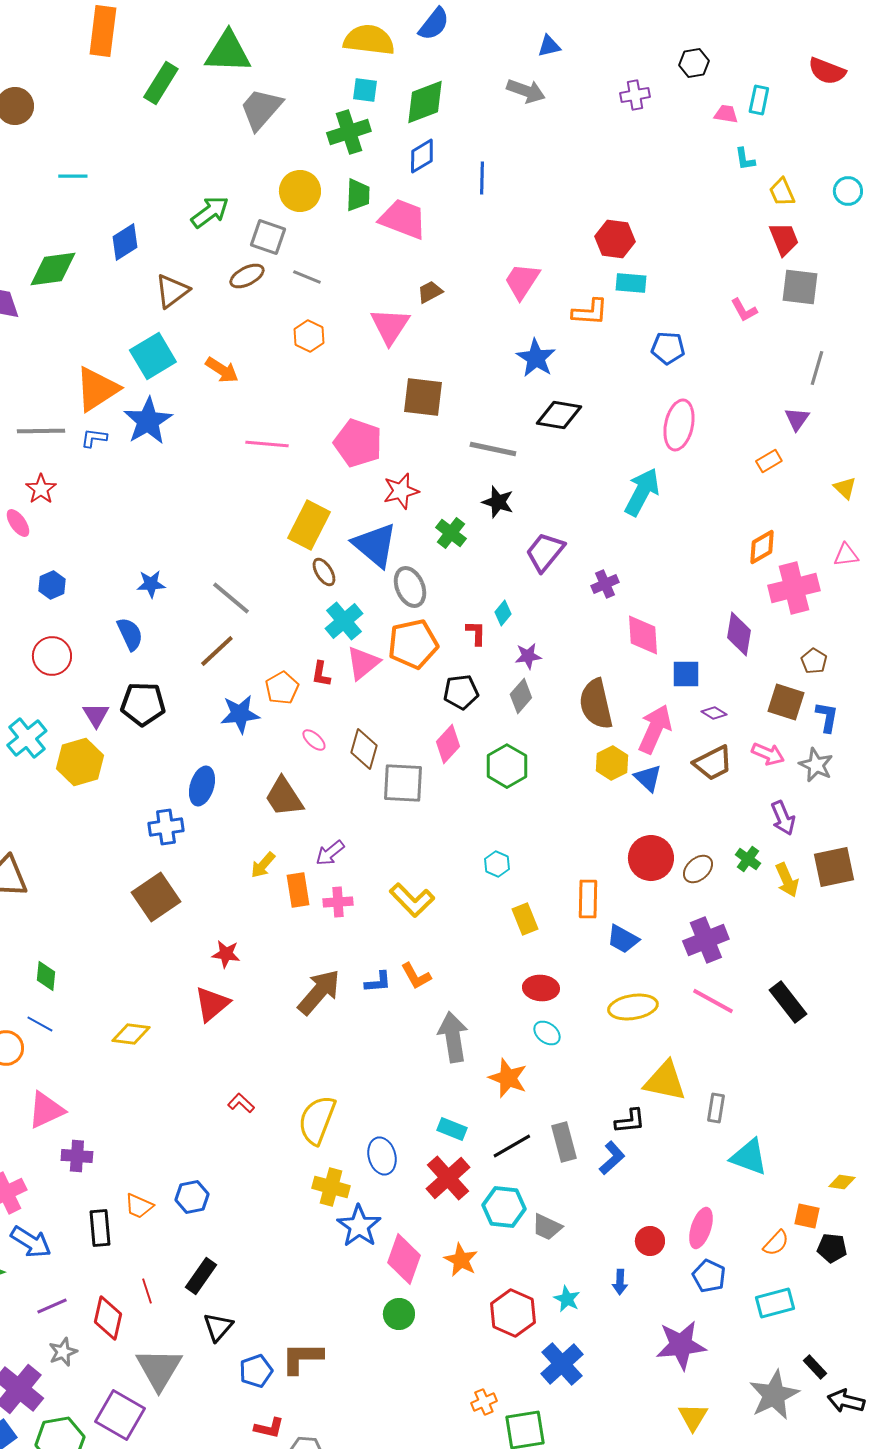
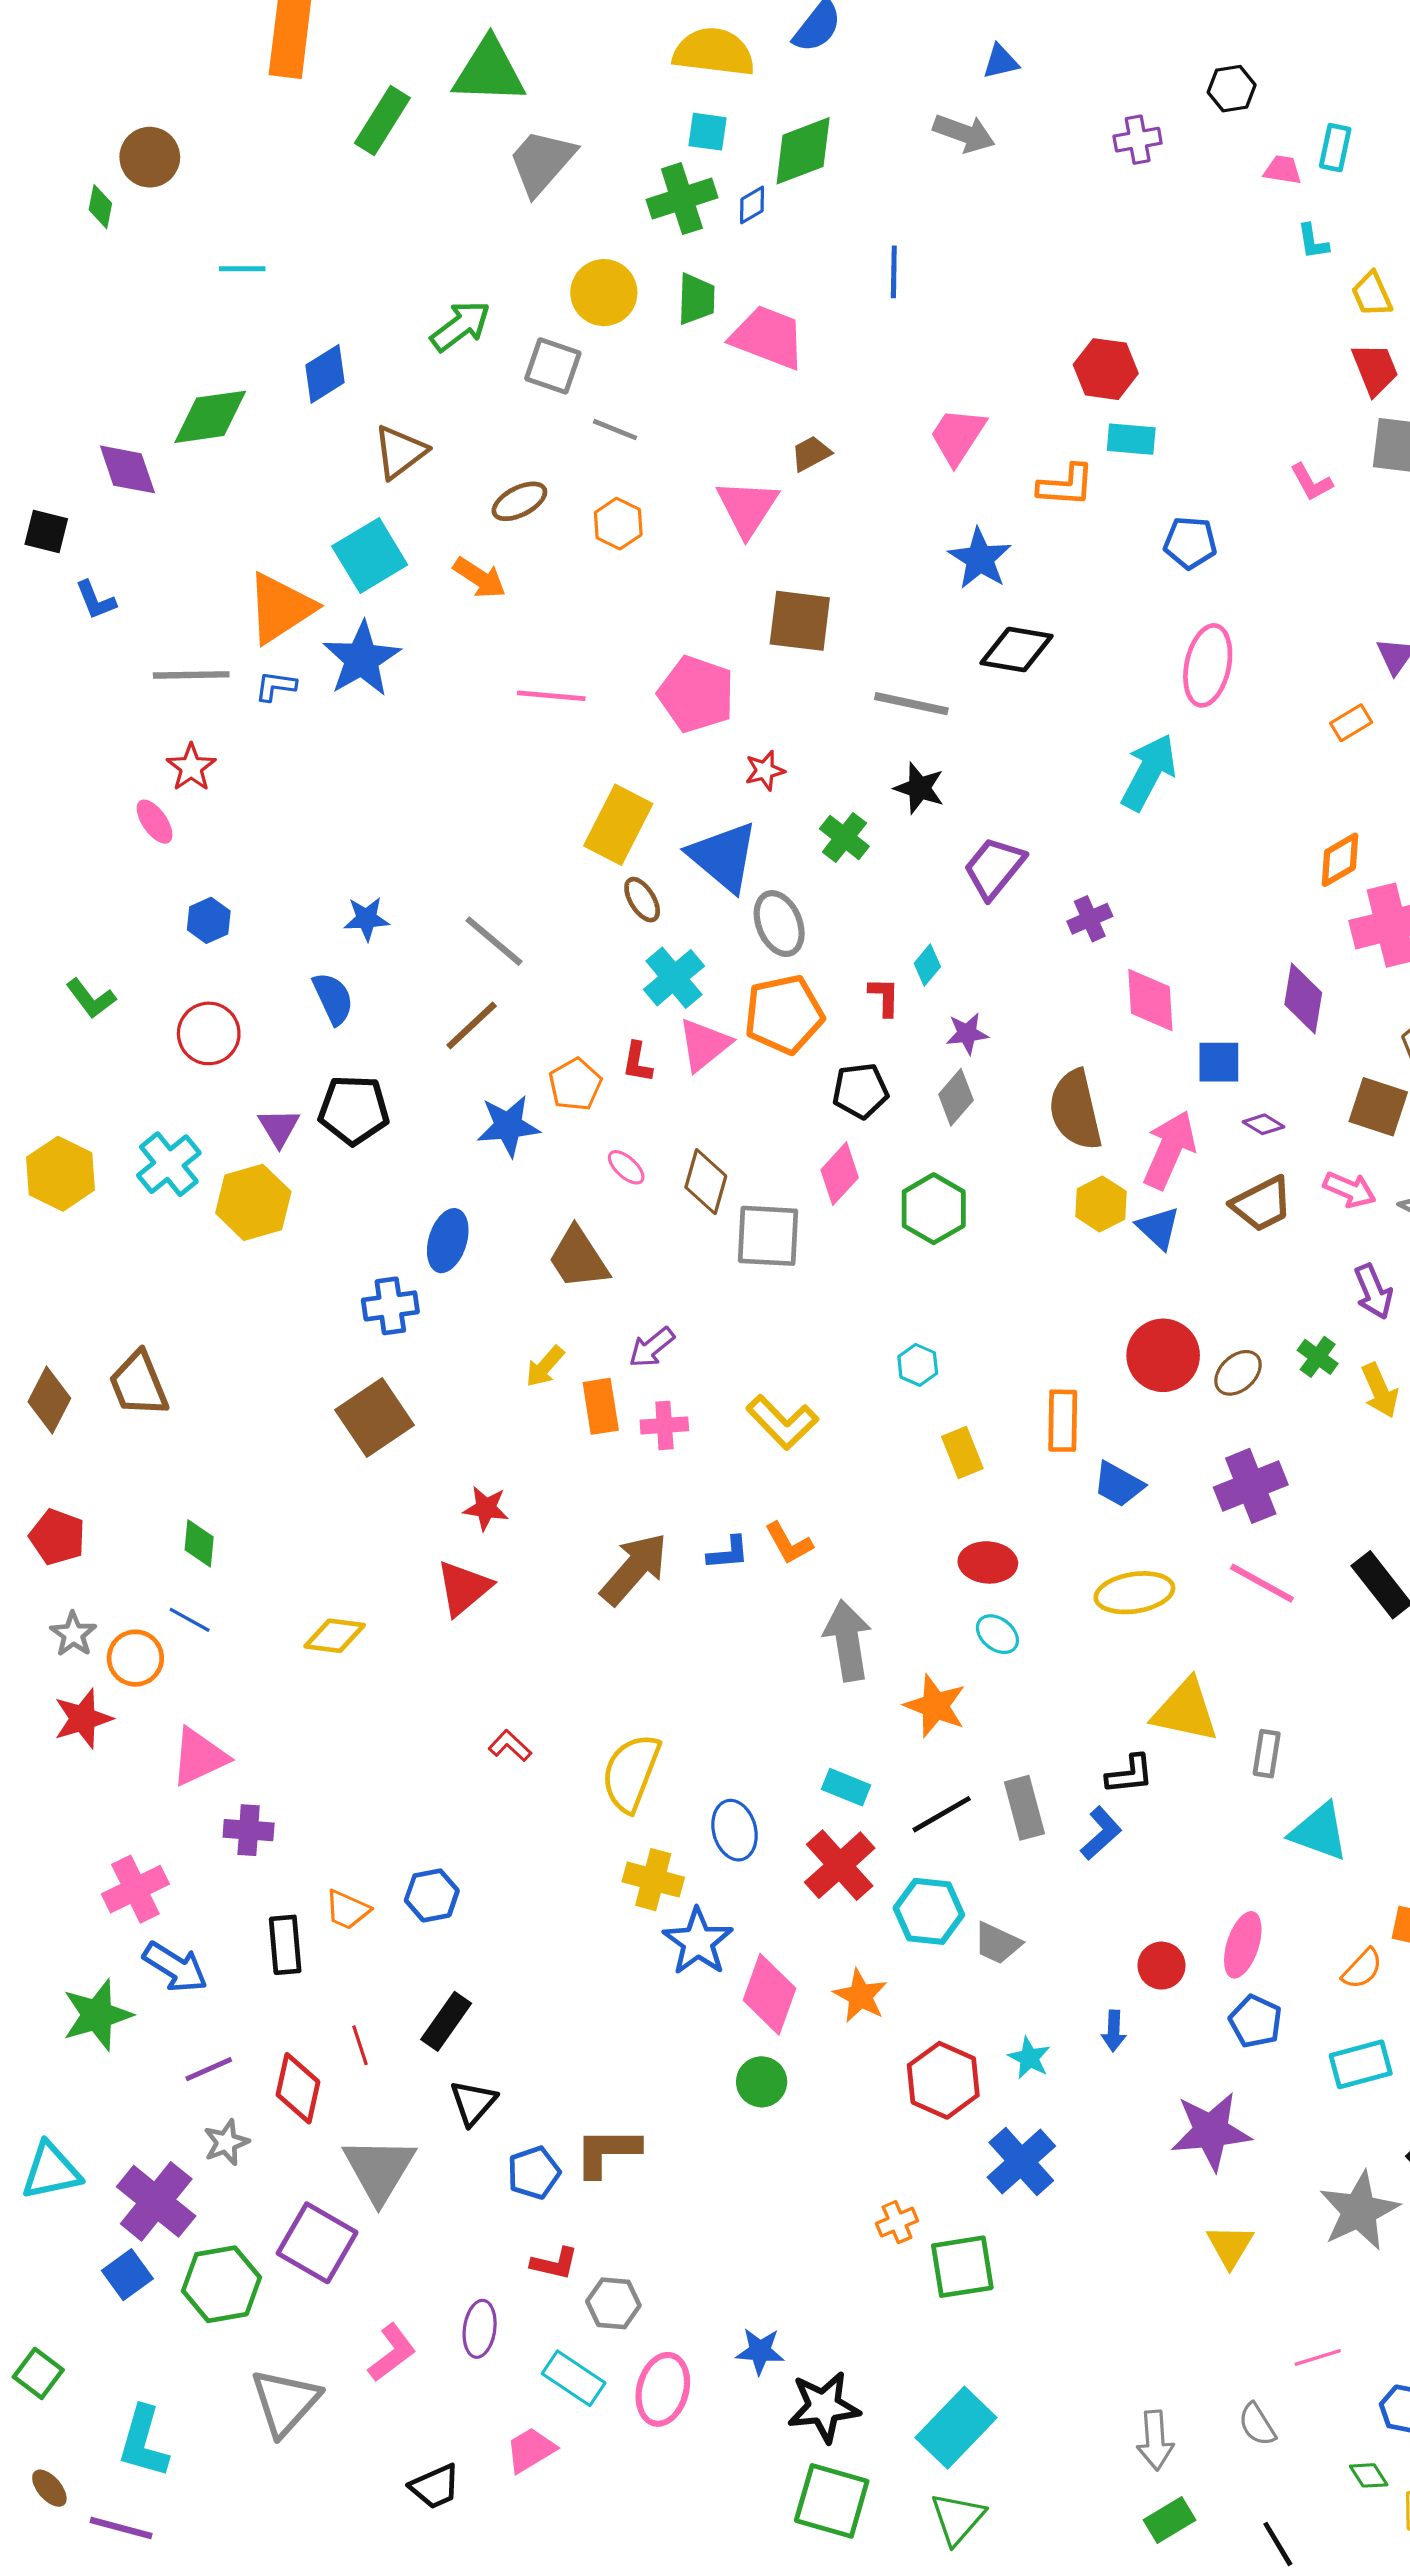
blue diamond: (422, 156) -> (752, 205), moved, size x0.7
brown ellipse: (247, 276) -> (519, 501), moved
red star: (401, 491) -> (765, 771), size x0.7

